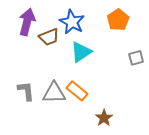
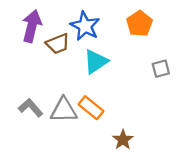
gray L-shape: (26, 91) -> (31, 108), turned -35

